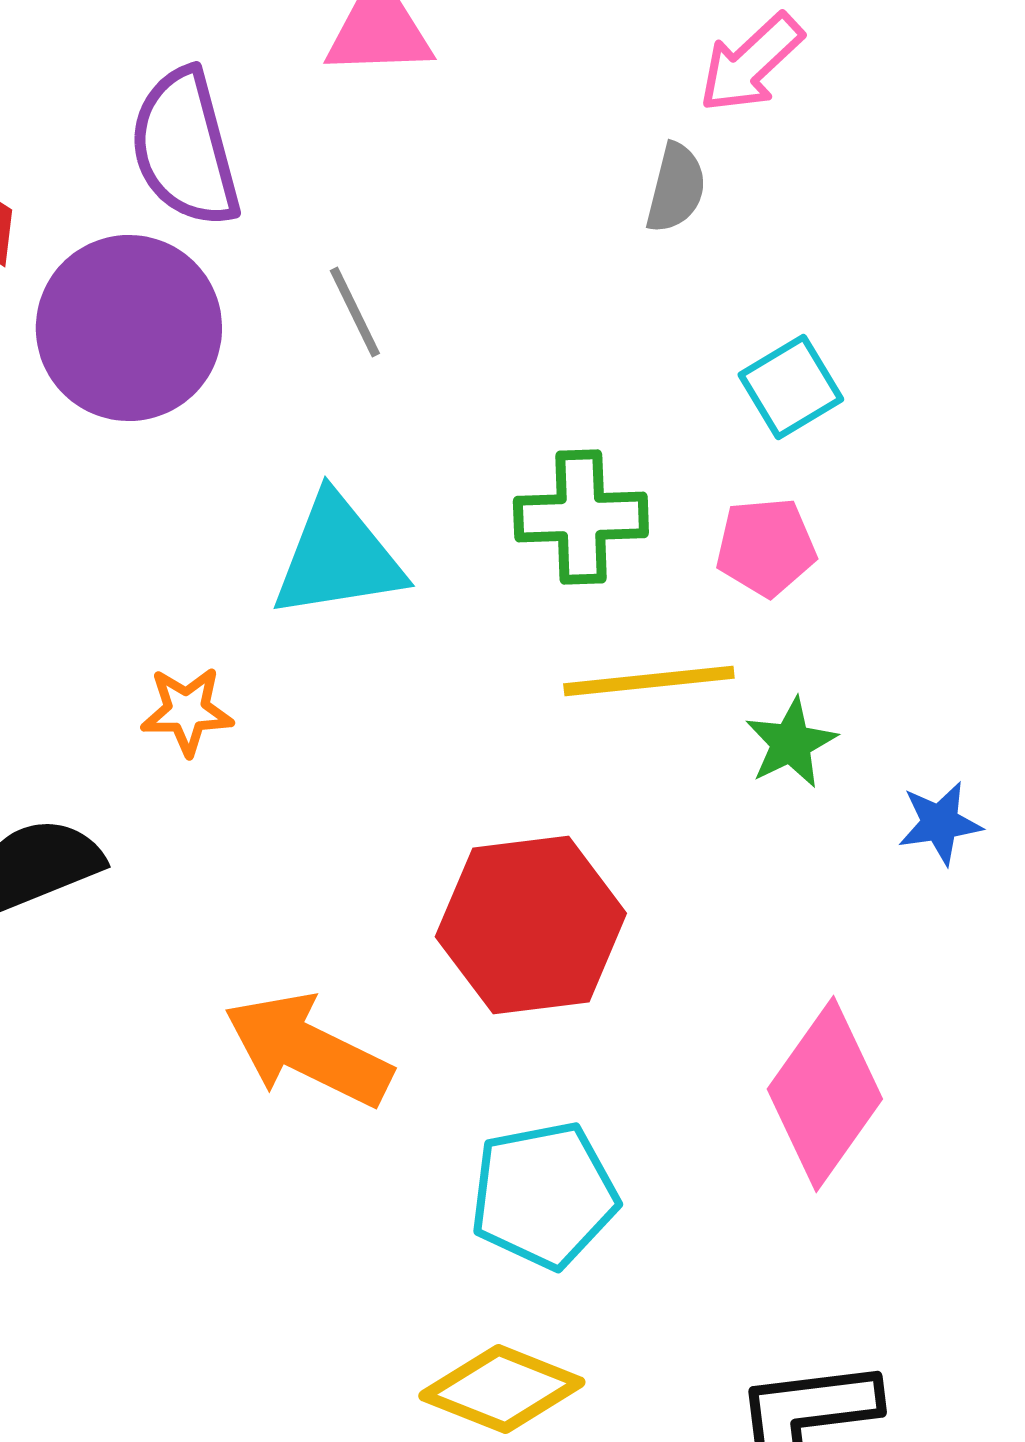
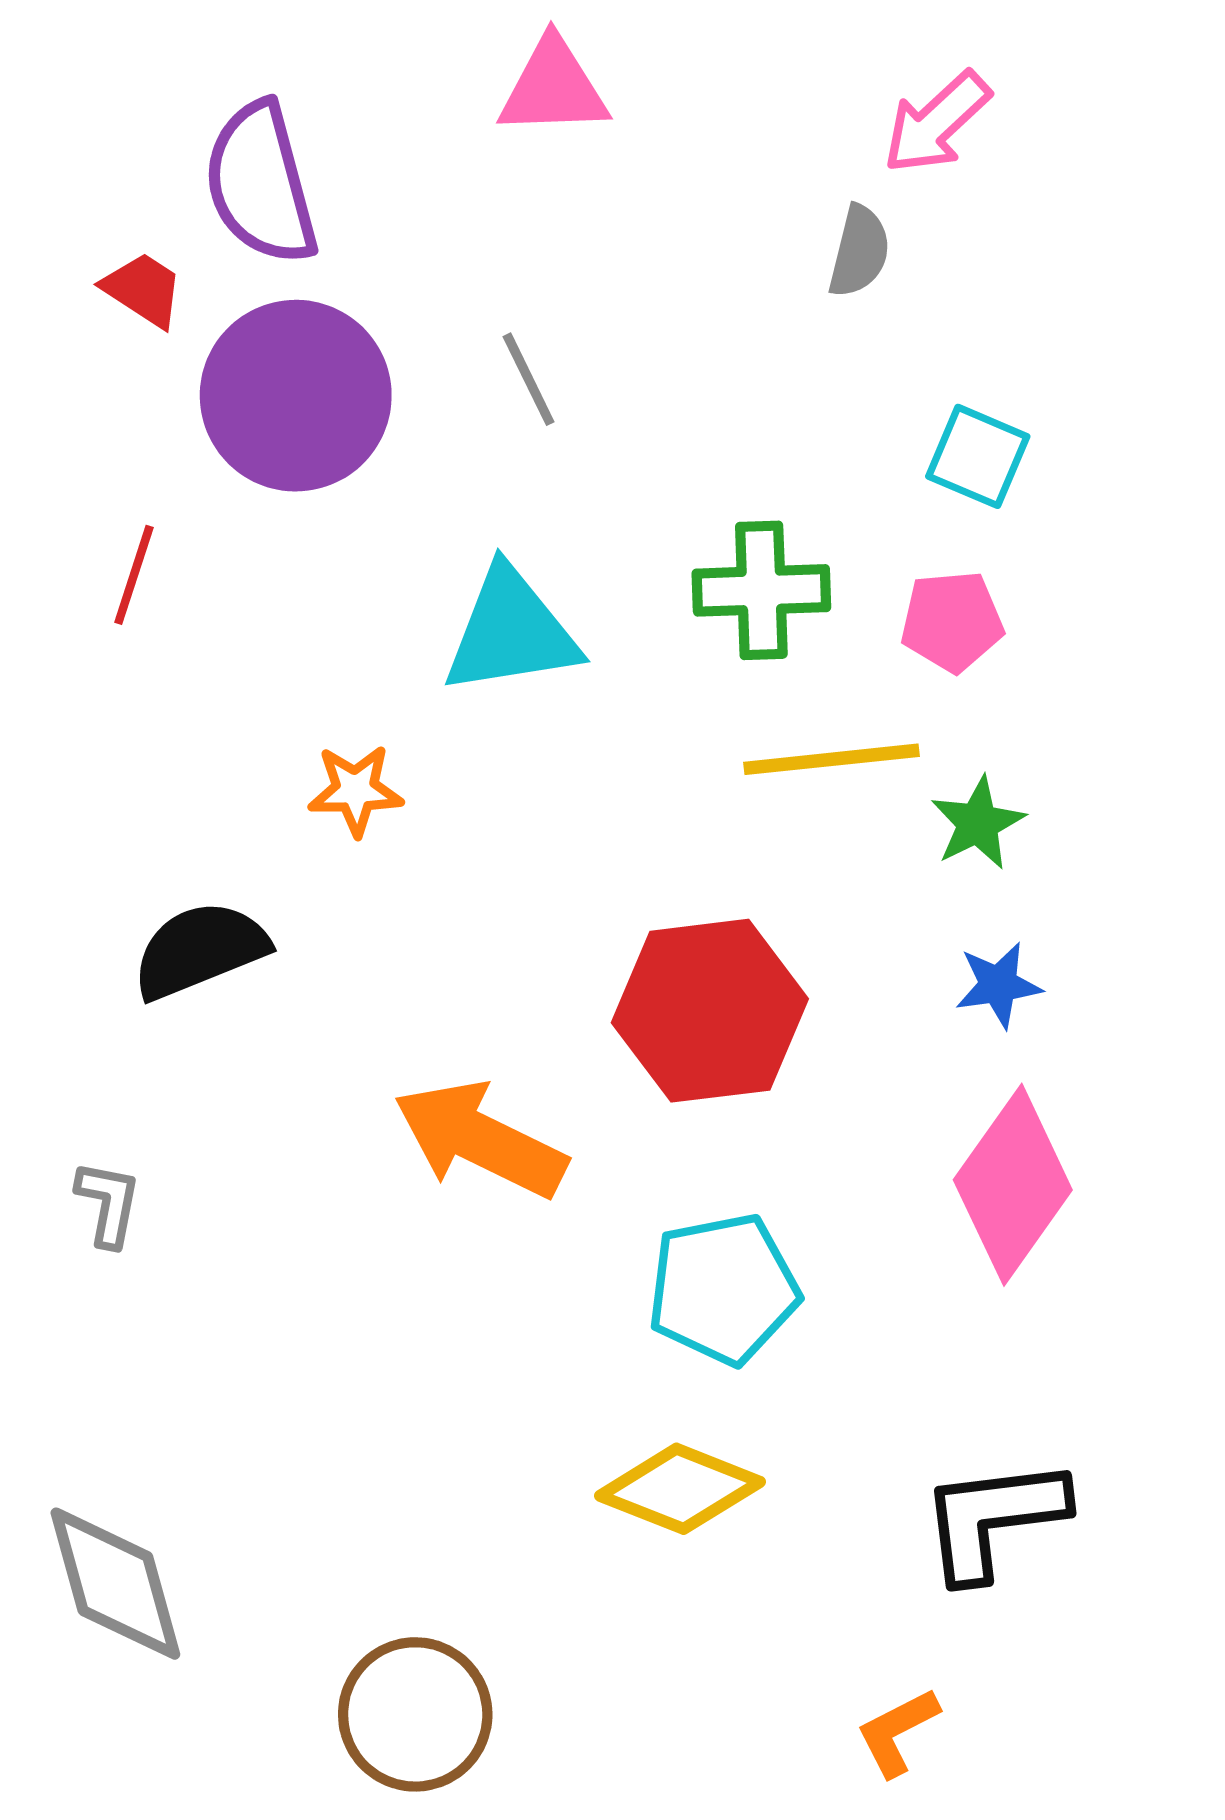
purple semicircle: (185, 148) -> (261, 183), moved
cyan square: (791, 387) -> (978, 456), turned -36
blue star: (940, 823) -> (998, 985), moved

